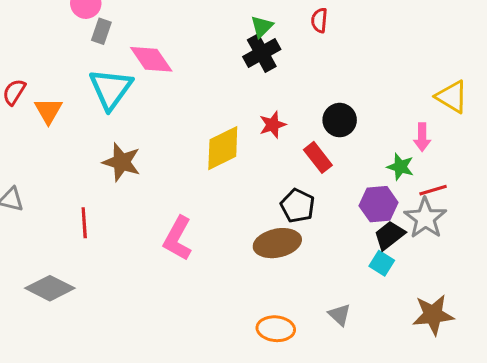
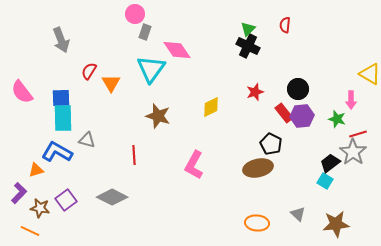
black cross: (262, 53) -> (248, 46), turned -35
yellow diamond: (223, 148) -> (211, 107), moved, size x0.7
purple hexagon: (379, 204) -> (302, 116), moved
brown star: (433, 315) -> (336, 224), moved

